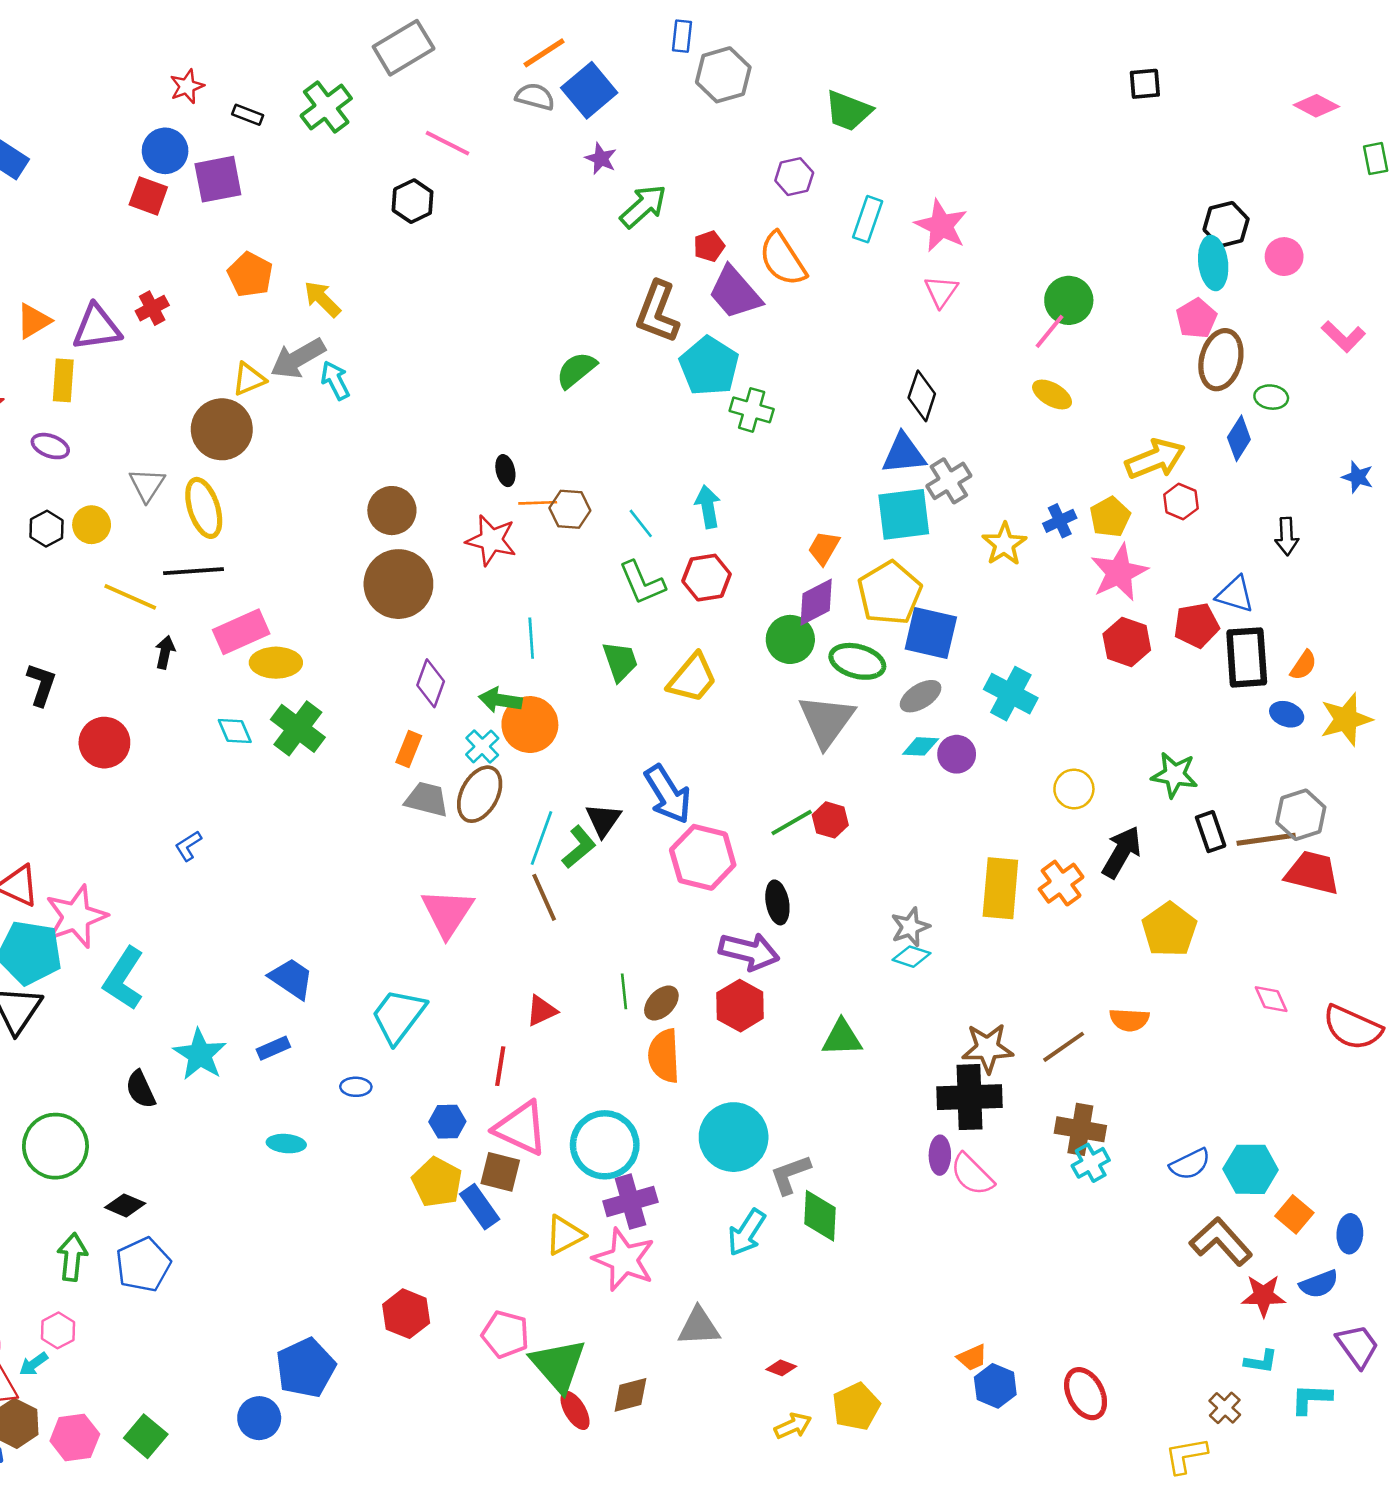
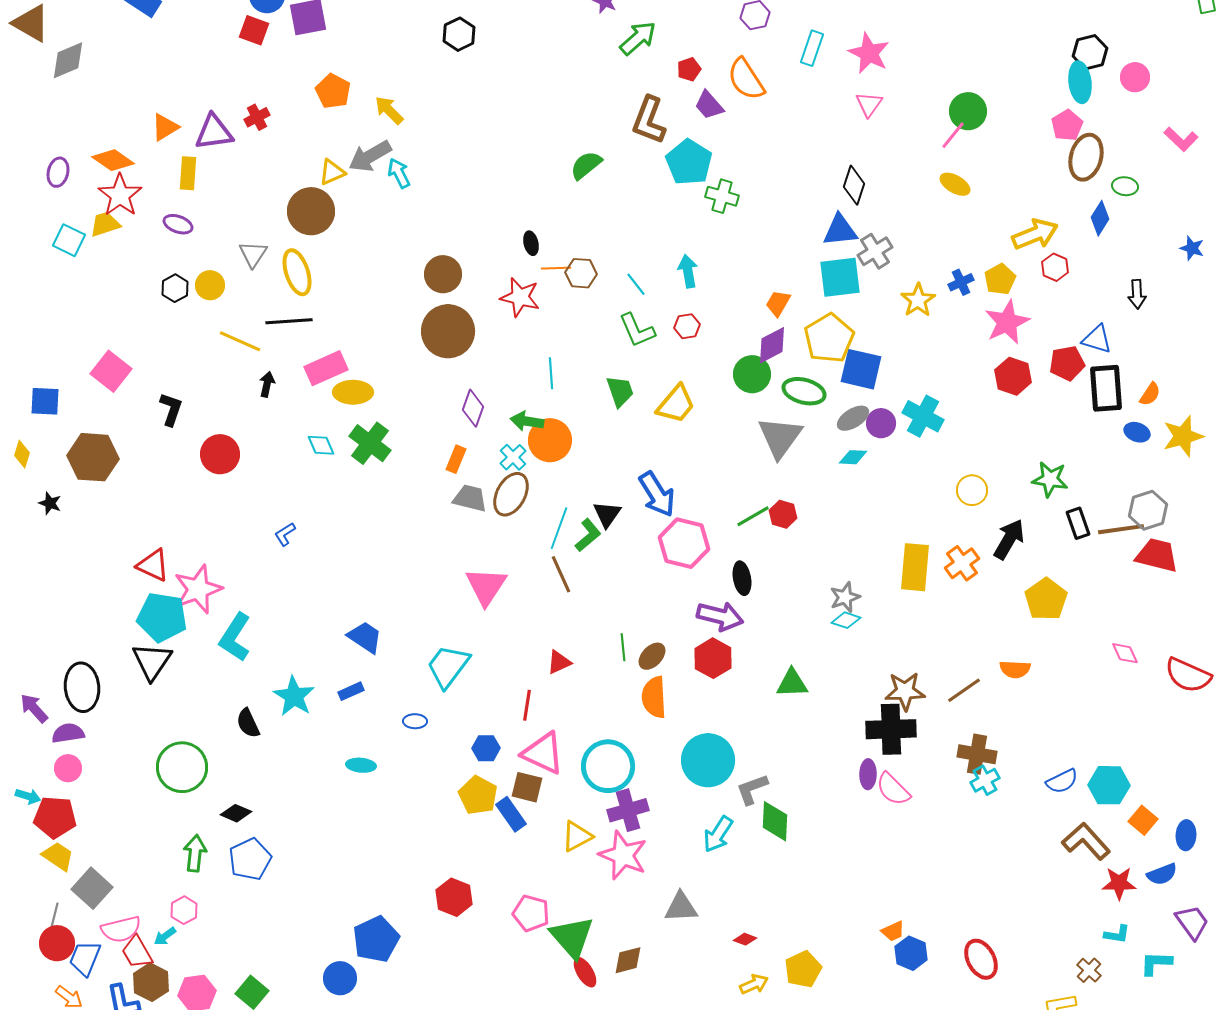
purple trapezoid: (735, 293) -> (709, 105), size x0.7
red hexagon: (707, 578) -> (687, 326), size x0.7
purple circle: (957, 754) -> (881, 423), moved

